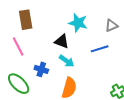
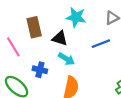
brown rectangle: (26, 20) -> (34, 27), moved

